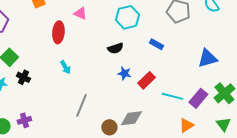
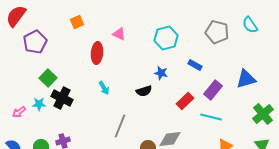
black semicircle: (115, 48) -> (144, 91), moved
blue star: (124, 73) -> (161, 73), moved
black cross: (23, 77) -> (62, 98), size x1.5
purple rectangle: (198, 98) -> (213, 90), moved

